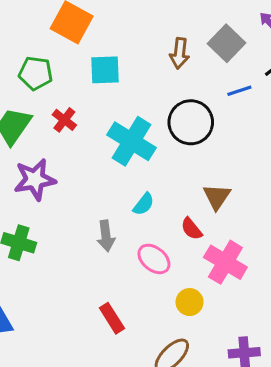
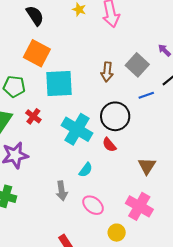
cyan square: (105, 70) -> (59, 83), size x1.4
brown triangle: (217, 197) -> (147, 166), moved
red semicircle: (191, 229) -> (109, 145), moved

